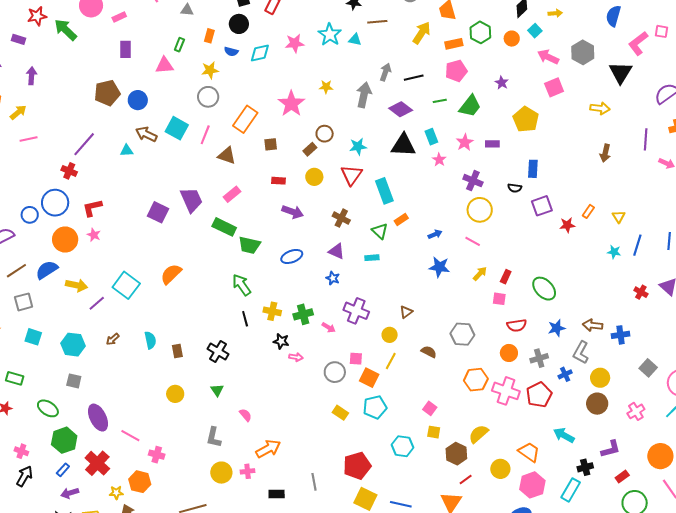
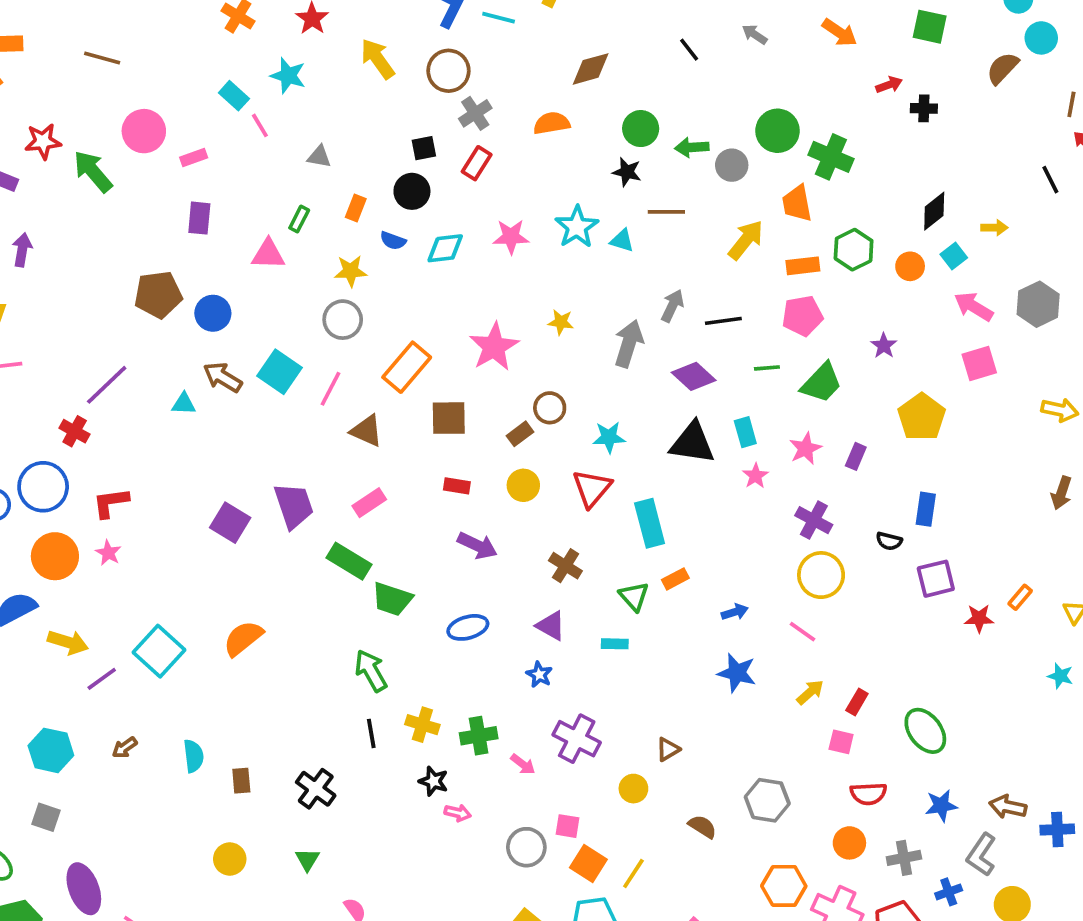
brown square: (271, 144) -> (449, 418), size x1.5
purple rectangle: (492, 144) -> (856, 456), turned -72
yellow line: (391, 361) -> (633, 874), moved

